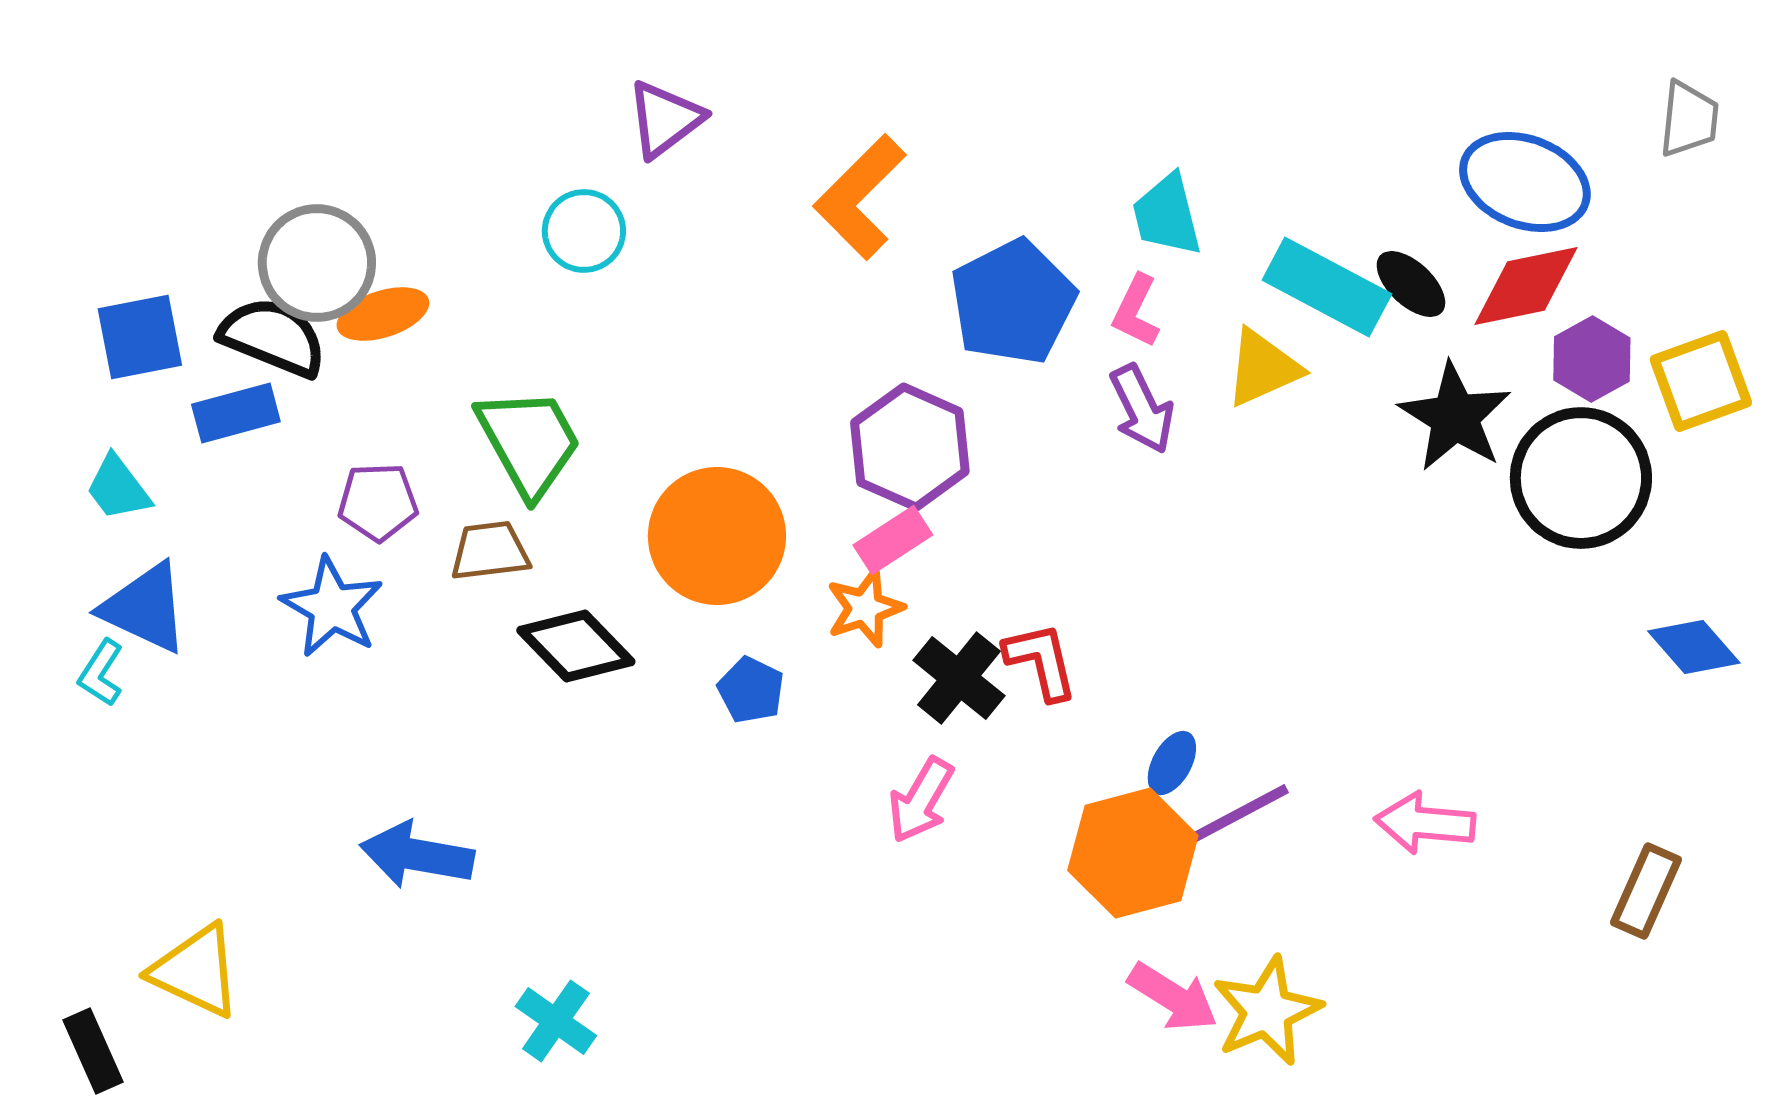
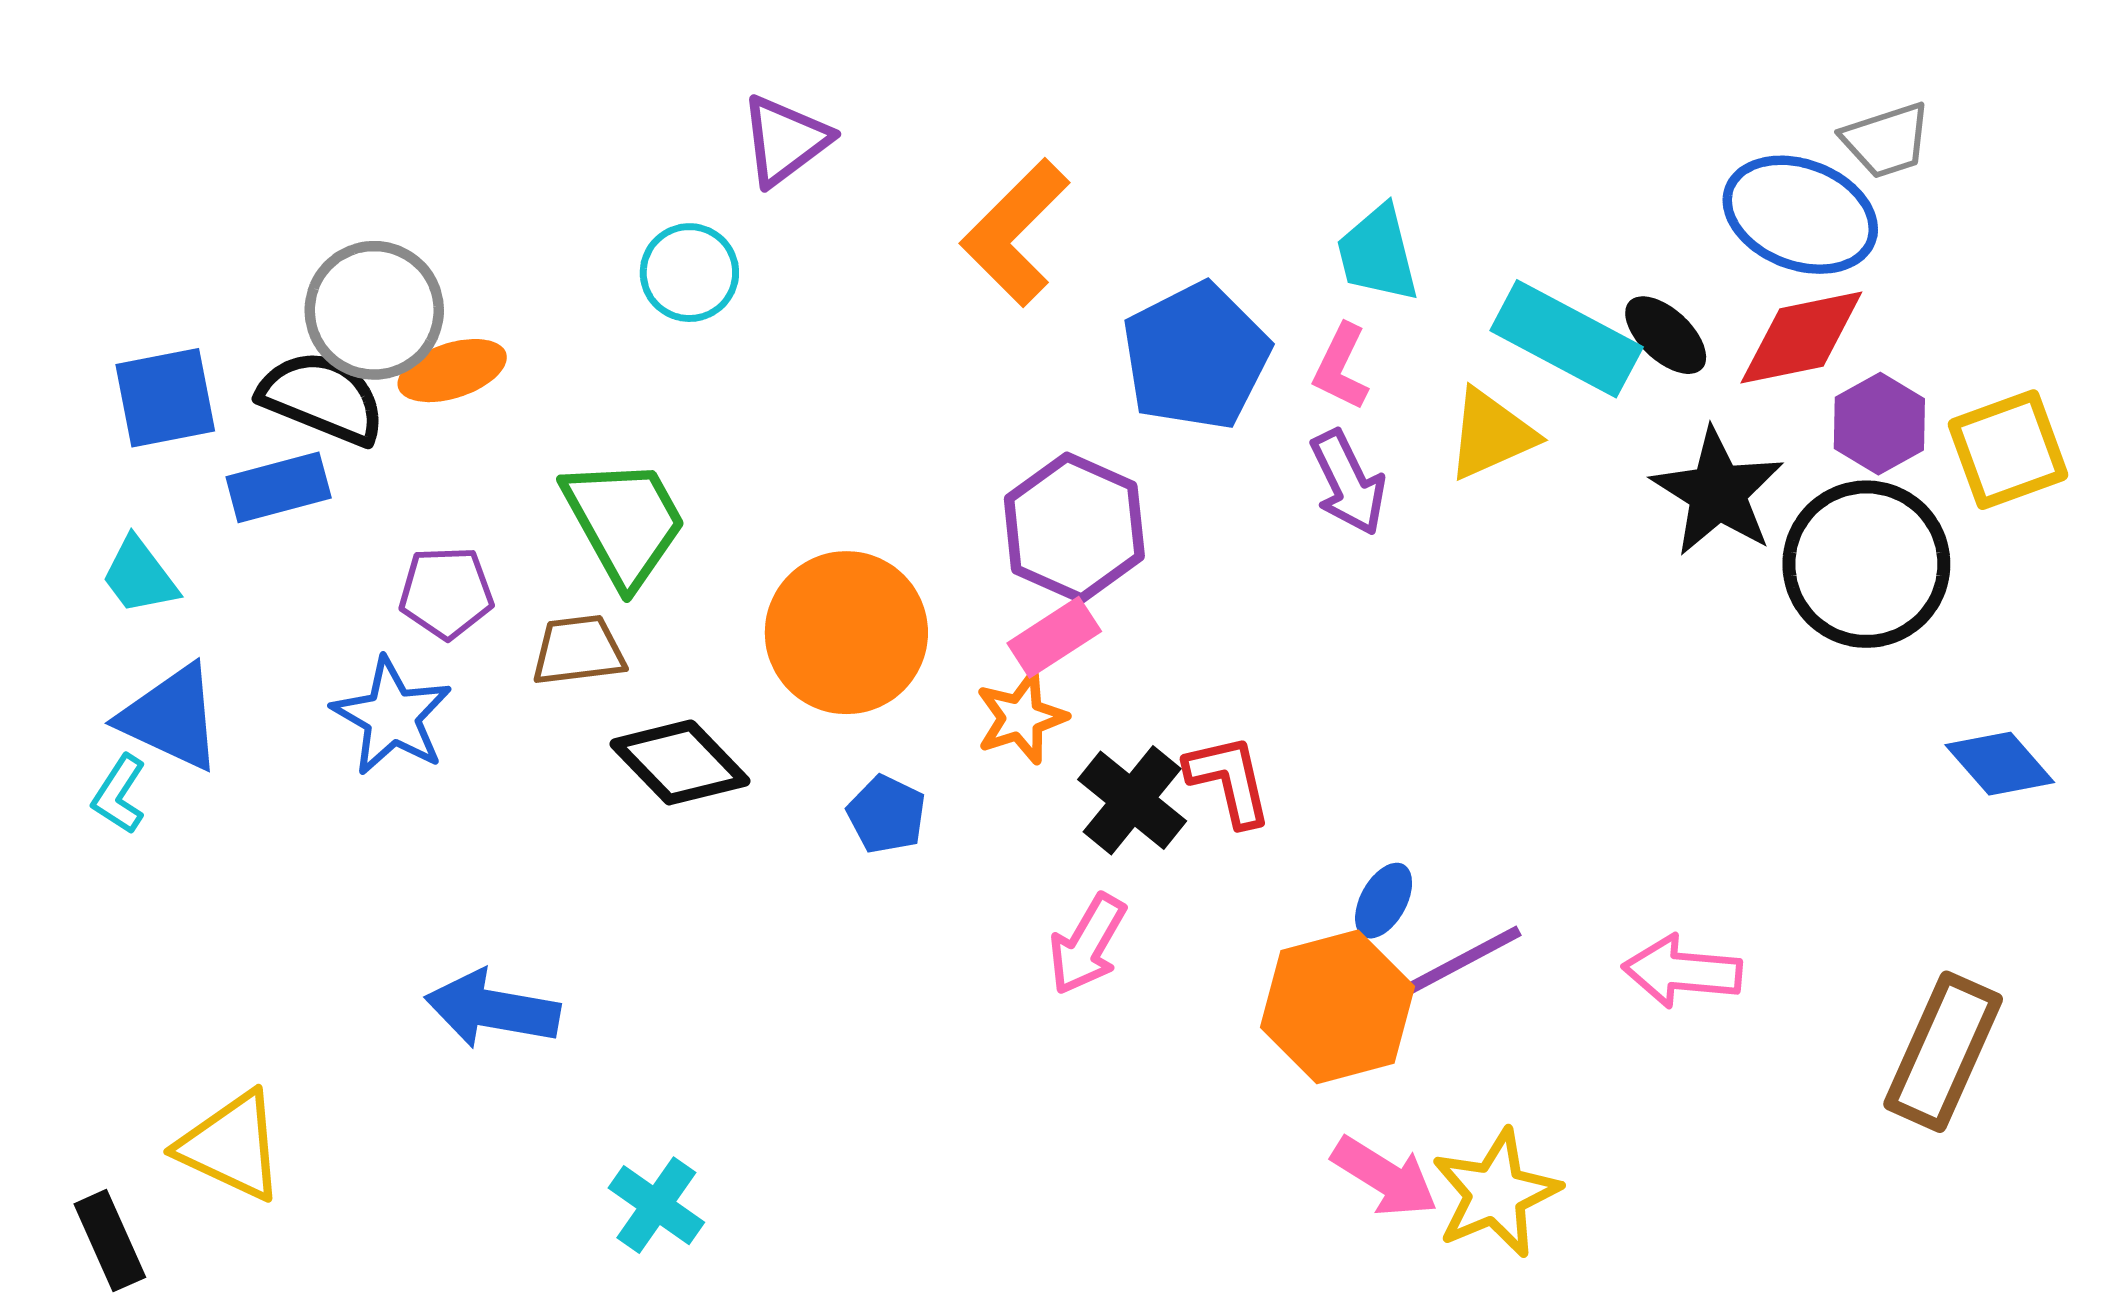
gray trapezoid: (1689, 119) -> (1886, 140), moved, turned 66
brown rectangle: (1646, 891) -> (1943, 1052), size x1.4

